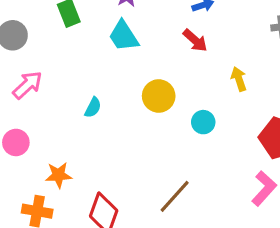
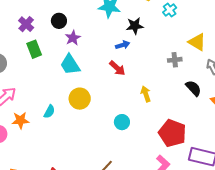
yellow circle: (159, 96) -> (80, 99), moved
orange star: (59, 175) -> (20, 120), moved

